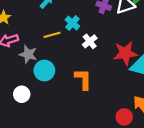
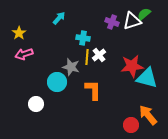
cyan cross: (72, 23) -> (83, 38), turned -32
yellow line: (52, 35) -> (87, 57), moved, turned -70
gray star: (28, 54) -> (71, 67), moved

